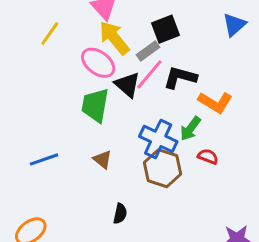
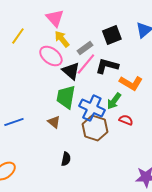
black square: (165, 29) -> (112, 35), moved
yellow arrow: (114, 38) -> (62, 39), size x0.7
green trapezoid: (95, 105) -> (66, 97), moved

